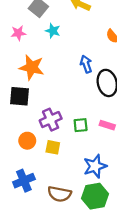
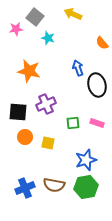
pink star: (18, 33) -> (16, 29), moved
black square: (19, 96) -> (18, 112), moved
purple cross: (51, 120) -> (46, 104), moved
blue cross: (24, 181) -> (25, 188), moved

